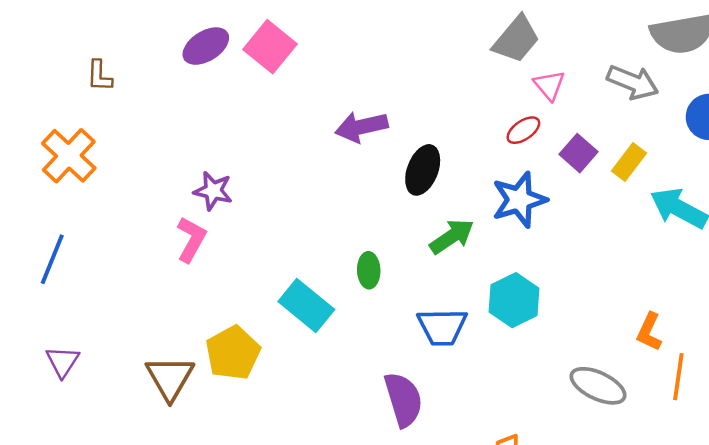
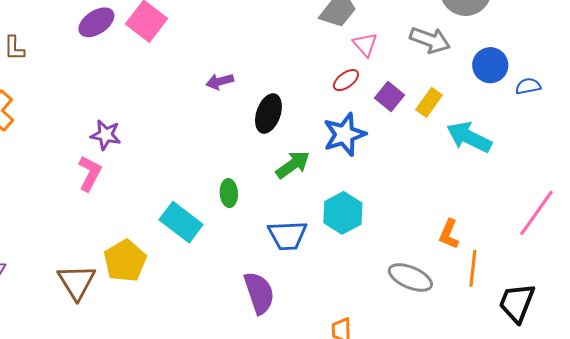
purple arrow: (361, 127) -> (220, 81), size x0.7

